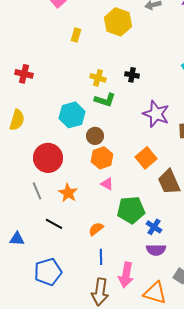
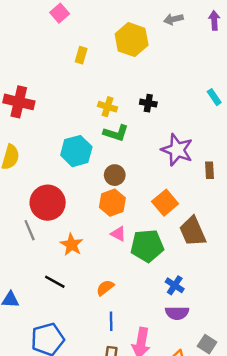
red cross: (24, 74) -> (19, 102), size x1.4
brown circle: (95, 136) -> (115, 175), moved
gray line: (37, 191) -> (30, 230), moved
green pentagon: (131, 210) -> (147, 246), moved

